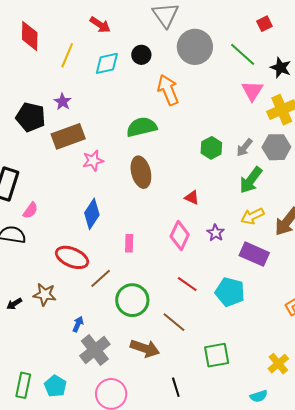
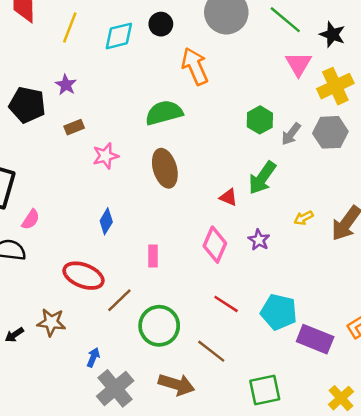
brown rectangle: (68, 136) -> (74, 127), size x0.5
green hexagon: (211, 148) -> (260, 120), moved
green arrow: (251, 180) -> (262, 178), moved
blue diamond: (92, 214) -> (106, 221), size x0.7
yellow arrow: (252, 216) -> (304, 218), size x0.7
purple rectangle: (254, 254) -> (315, 339), moved

